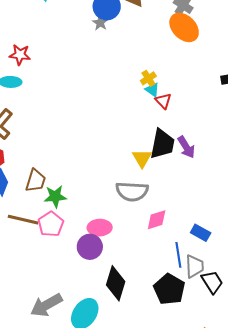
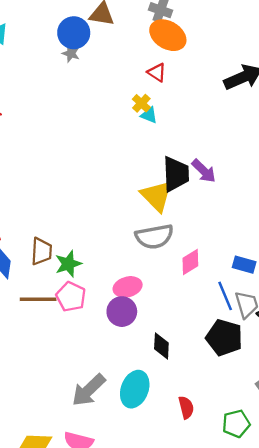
red triangle: (163, 101) -> (157, 72), moved
yellow triangle: (142, 158) -> (157, 196), size x1.4
black diamond: (116, 283) -> (161, 346), size x0.7

